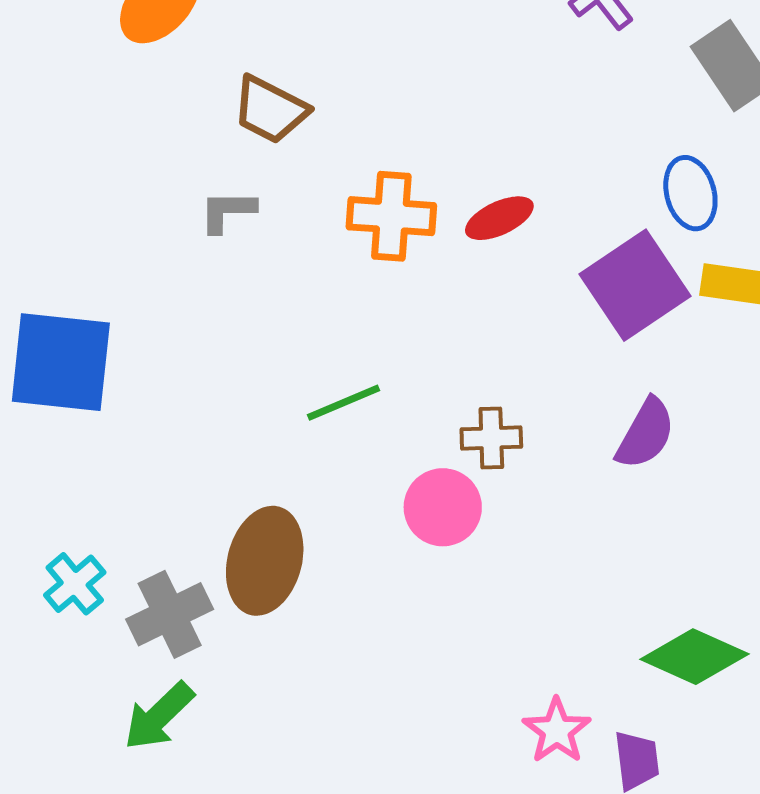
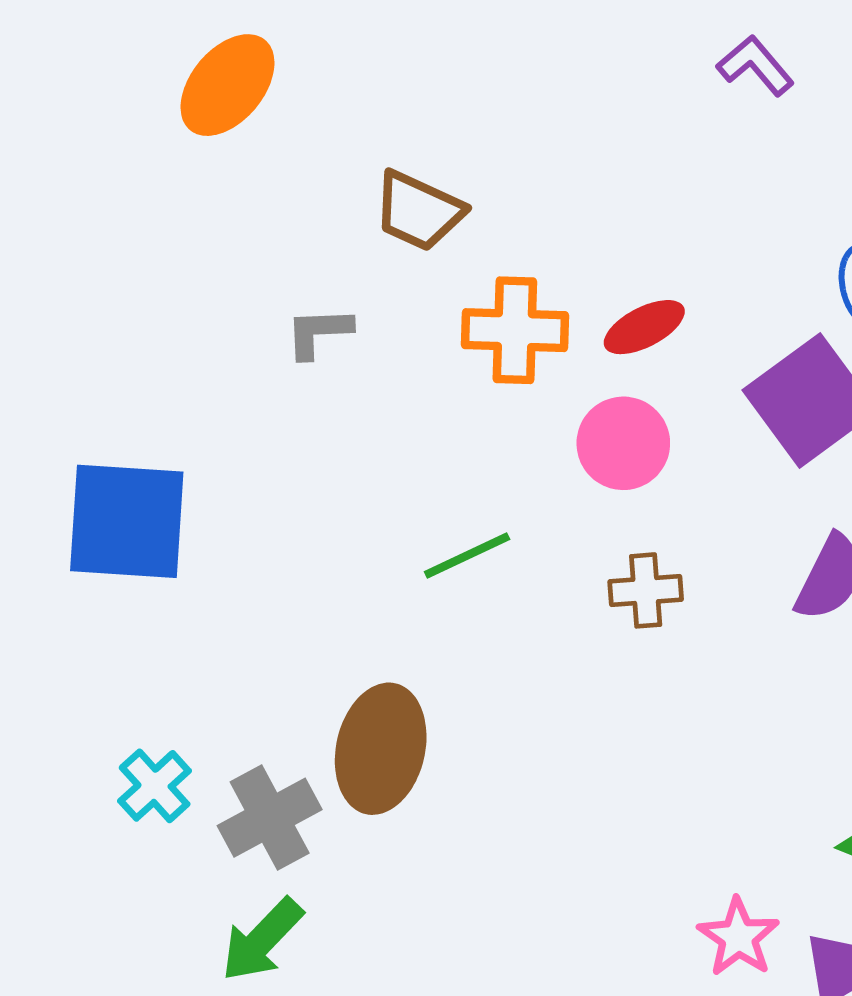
brown trapezoid: (270, 110) -> (419, 211), moved
pink circle: (443, 507) -> (623, 443), moved

